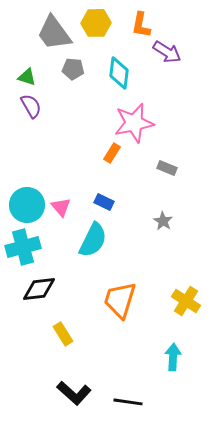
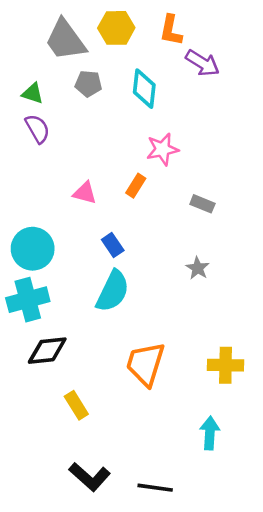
pink star: (134, 123) -> (162, 149), size x0.7
blue rectangle: (104, 202) -> (113, 245), moved, turned 30
pink triangle: (61, 207) -> (85, 193), moved, turned -35
yellow cross: (186, 301) -> (226, 365), turned -32

